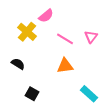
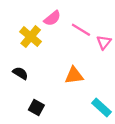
pink line: (65, 39) -> (81, 30), moved

